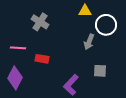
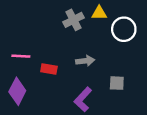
gray cross: (40, 22) -> (74, 20), moved, turned 30
gray arrow: (89, 42) -> (85, 61), moved, turned -119

